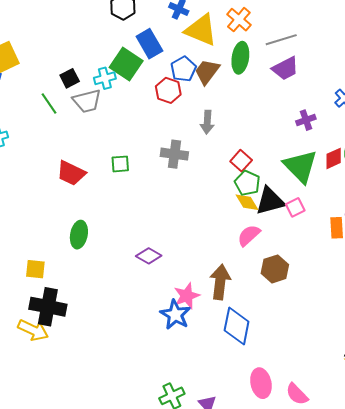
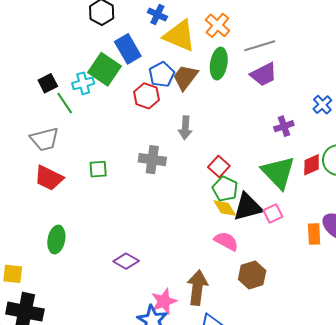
gray trapezoid: (87, 101) -> (44, 139), moved
green line: (49, 104) -> (65, 103), moved
pink semicircle: (249, 235) -> (226, 241), turned 70

